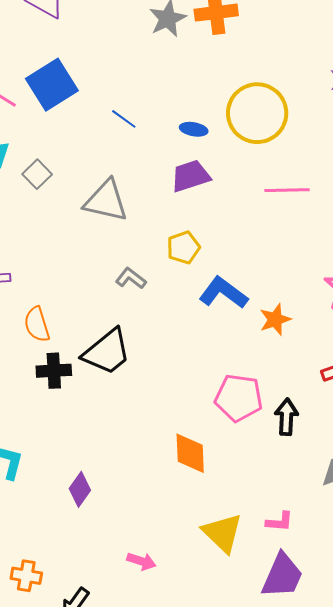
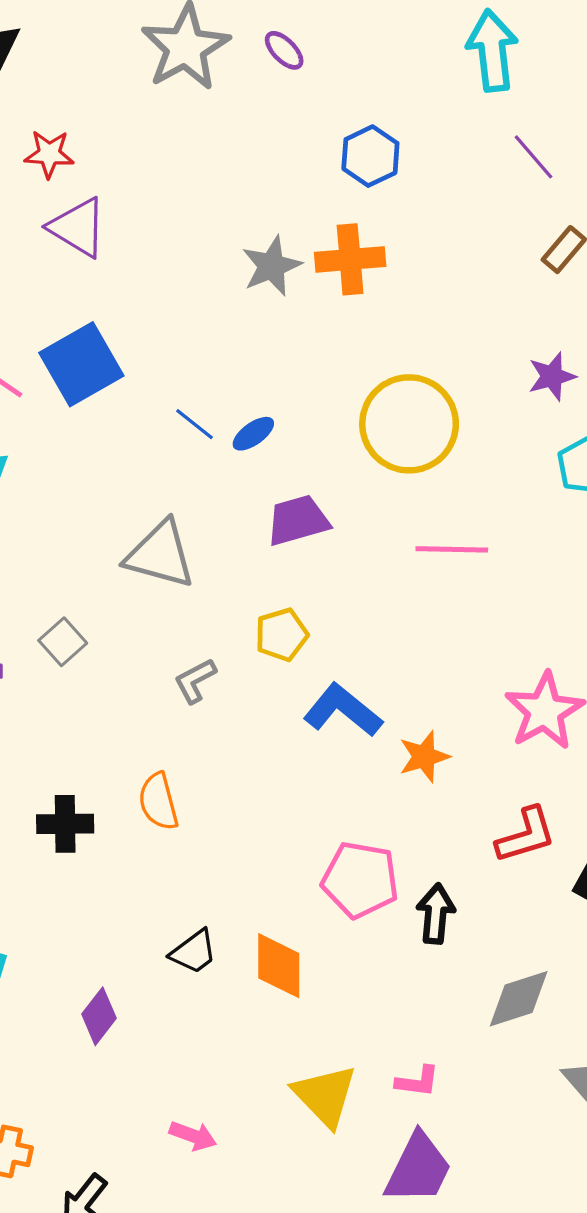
blue ellipse: (194, 129) -> (253, 434), moved, turned -48
gray square: (37, 174) -> (63, 642), moved
gray L-shape: (131, 278) -> (195, 681), turned -68
orange semicircle: (37, 324) -> (158, 801), moved
black trapezoid: (107, 352) -> (194, 952), moved, size x0.6

